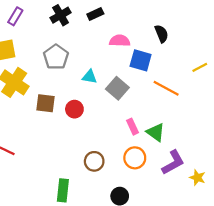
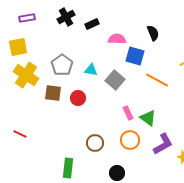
black rectangle: (95, 14) -> (92, 24), moved
purple rectangle: (15, 16) -> (27, 18), turned 49
gray pentagon: (56, 57) -> (62, 65), moved

